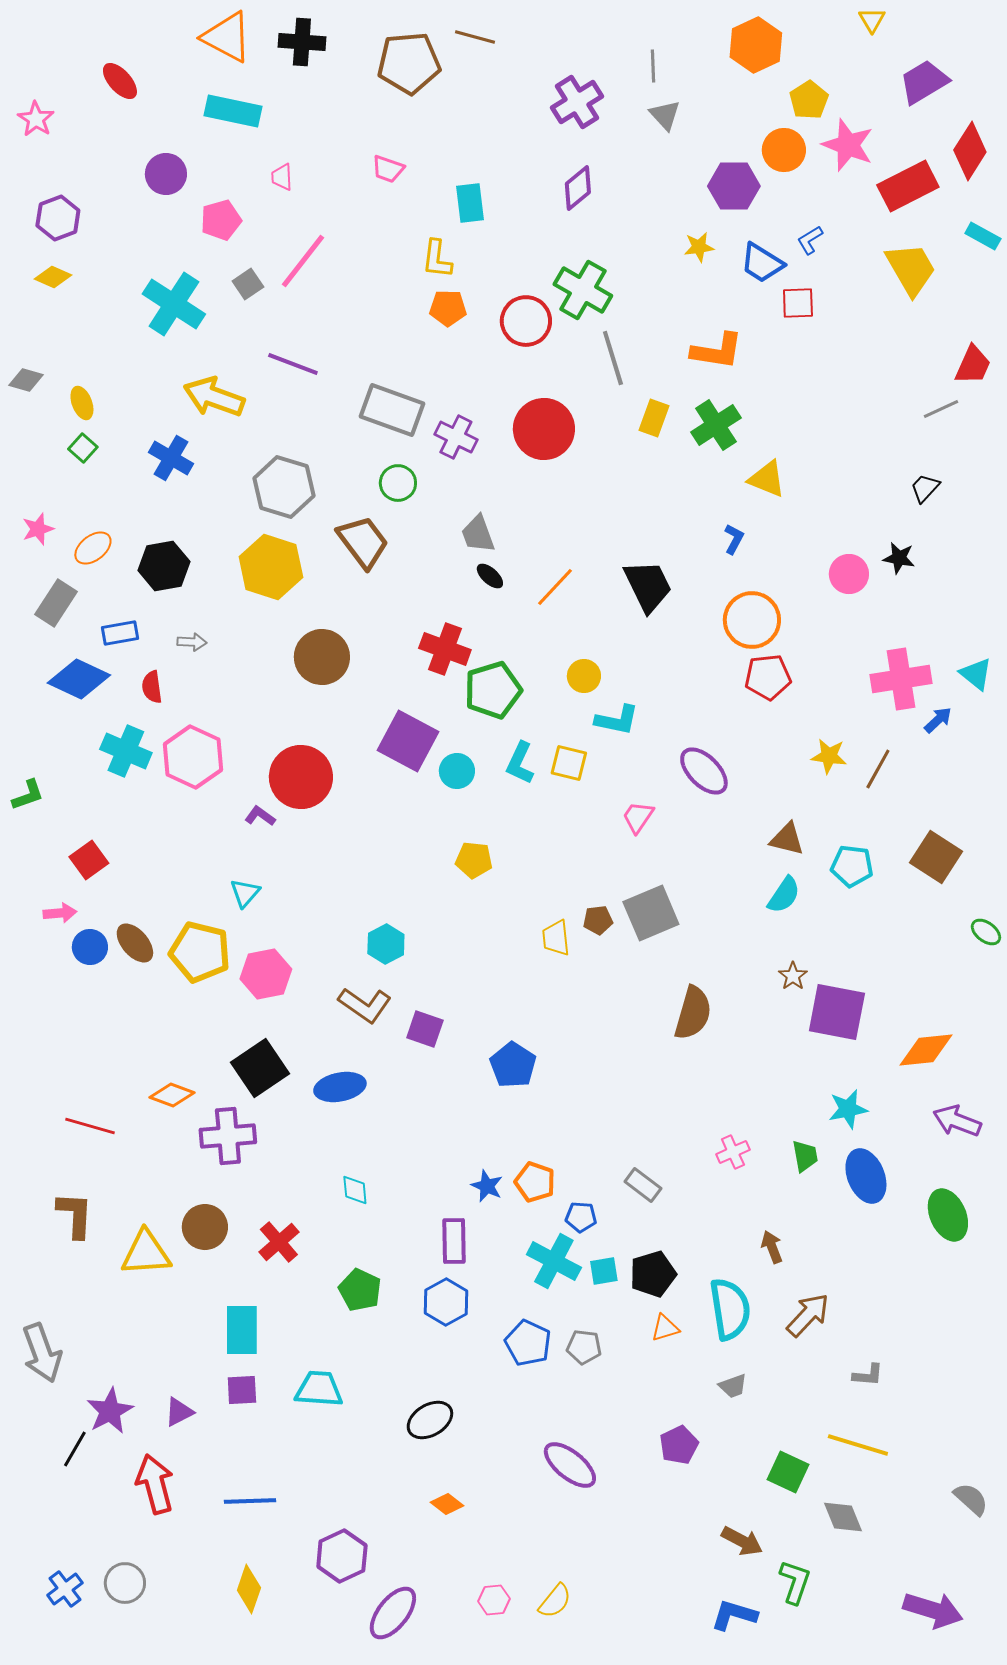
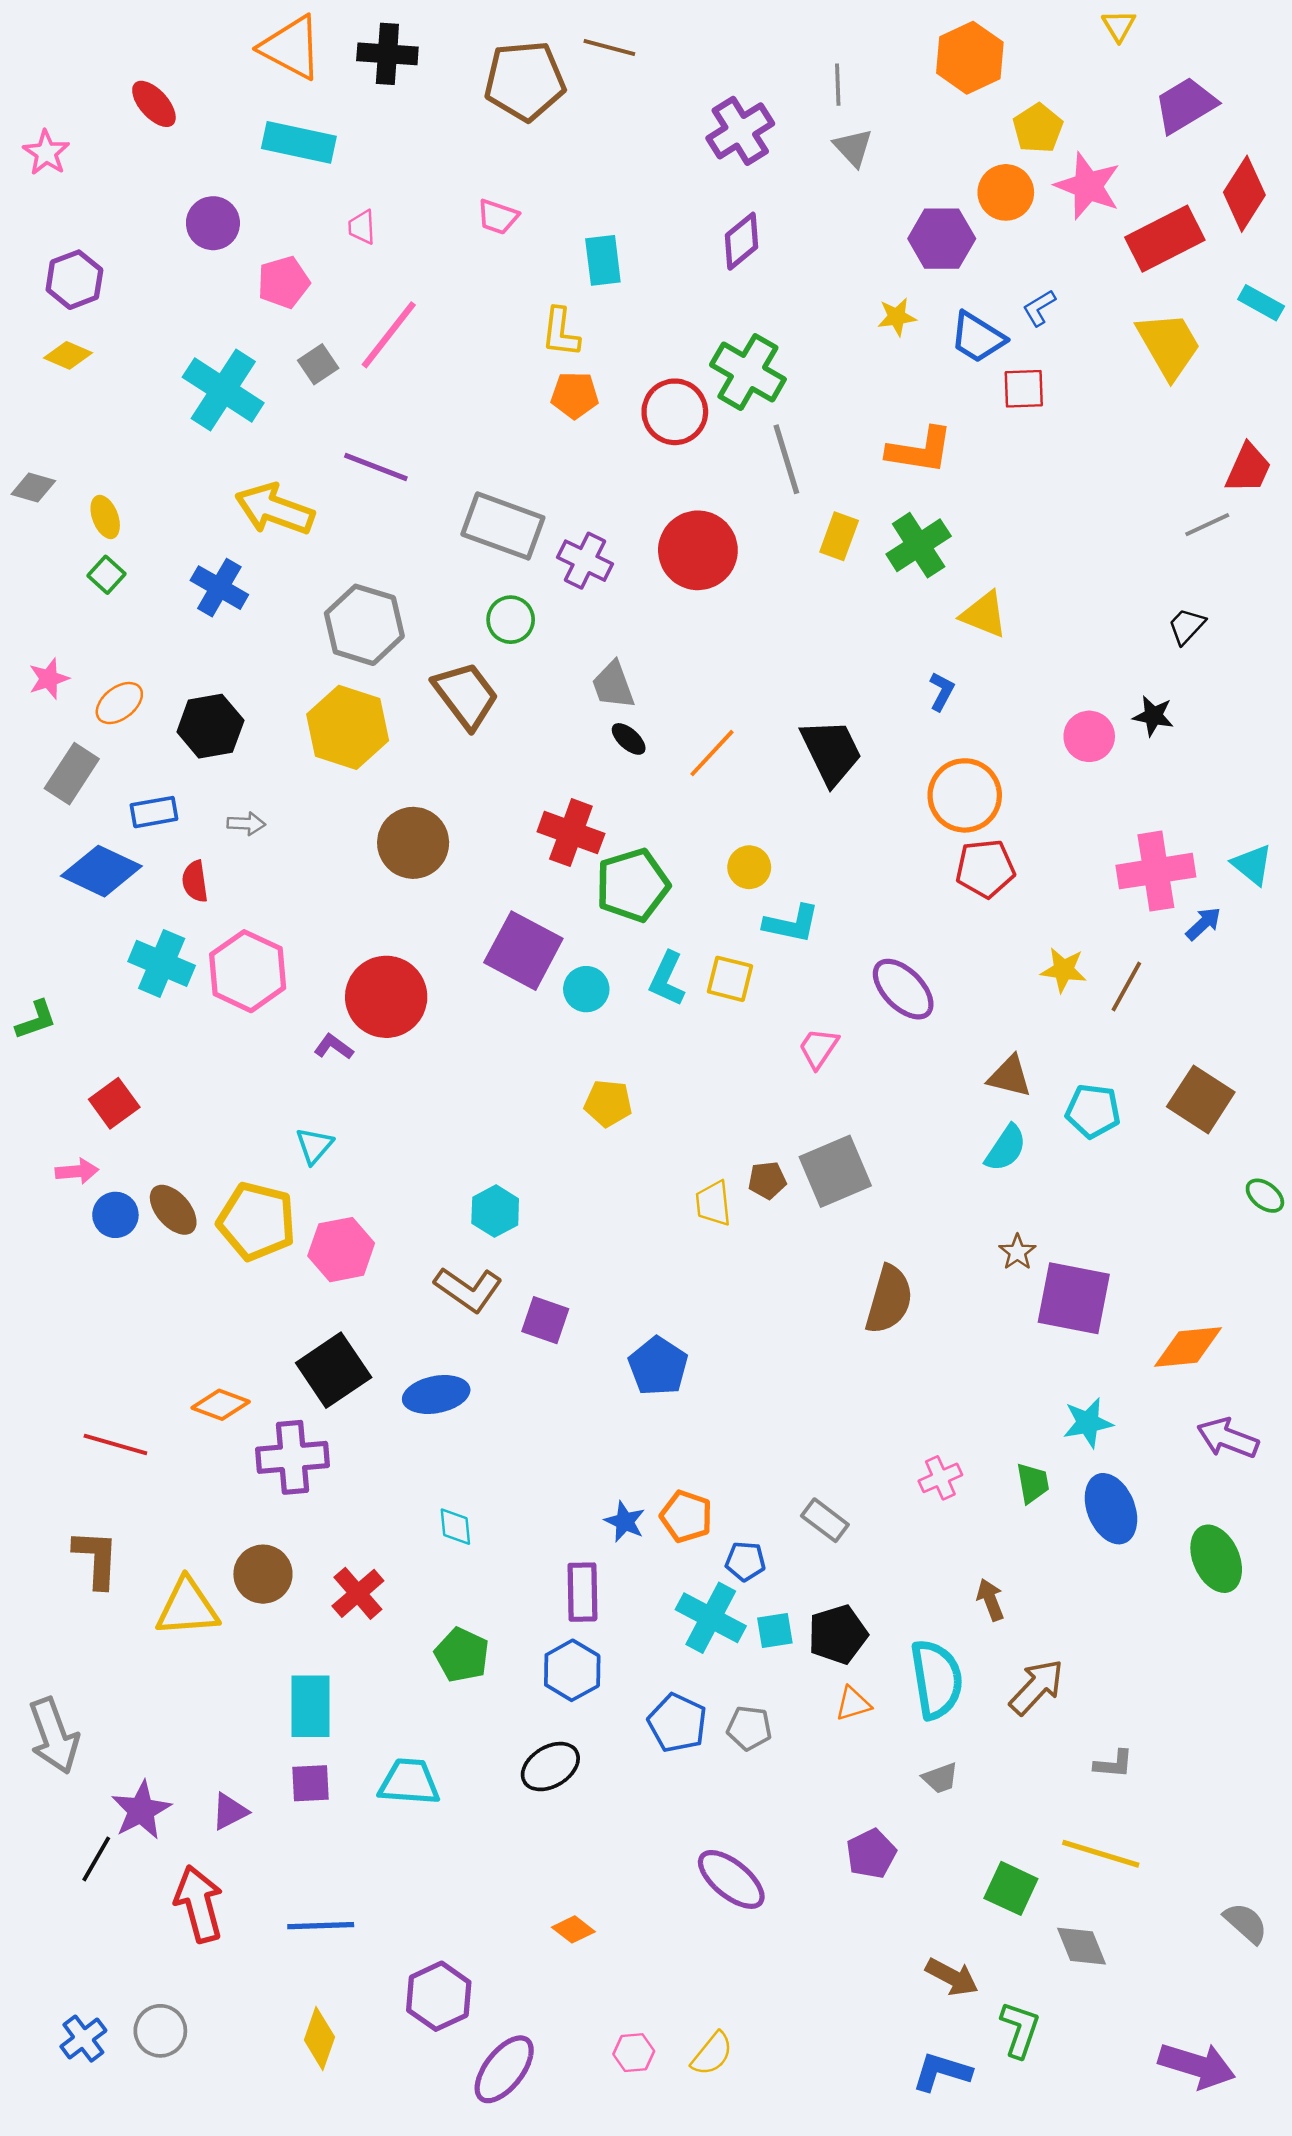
black ellipse: (430, 1420) -> (550, 1767), moved

